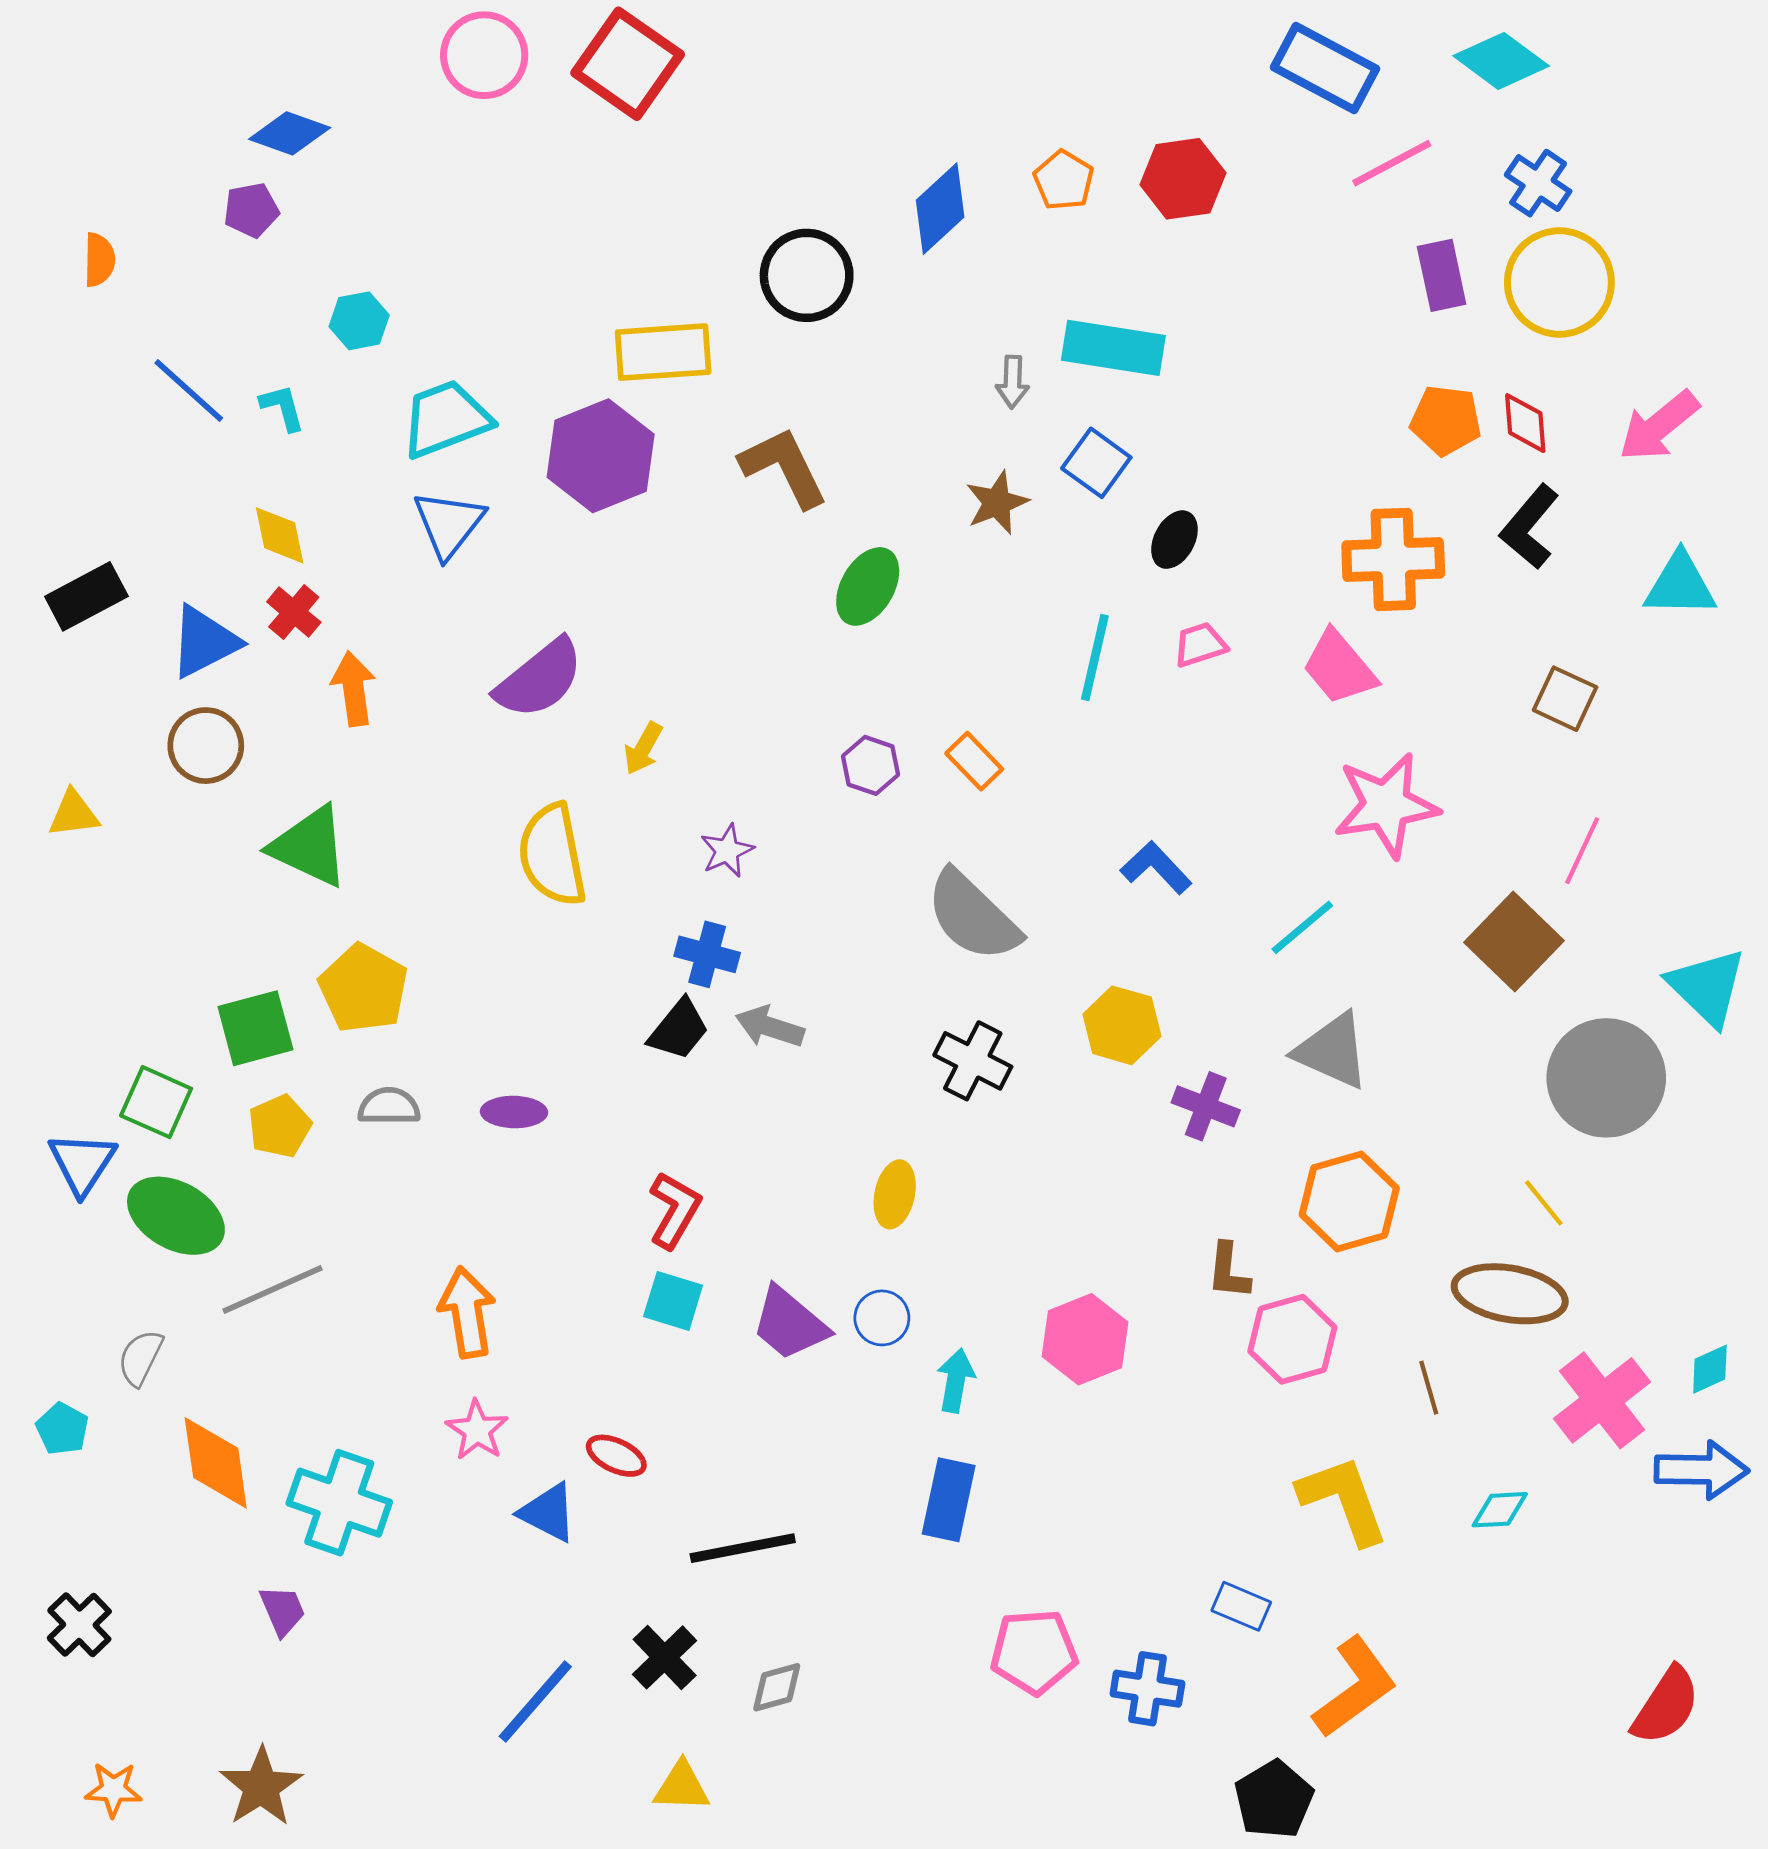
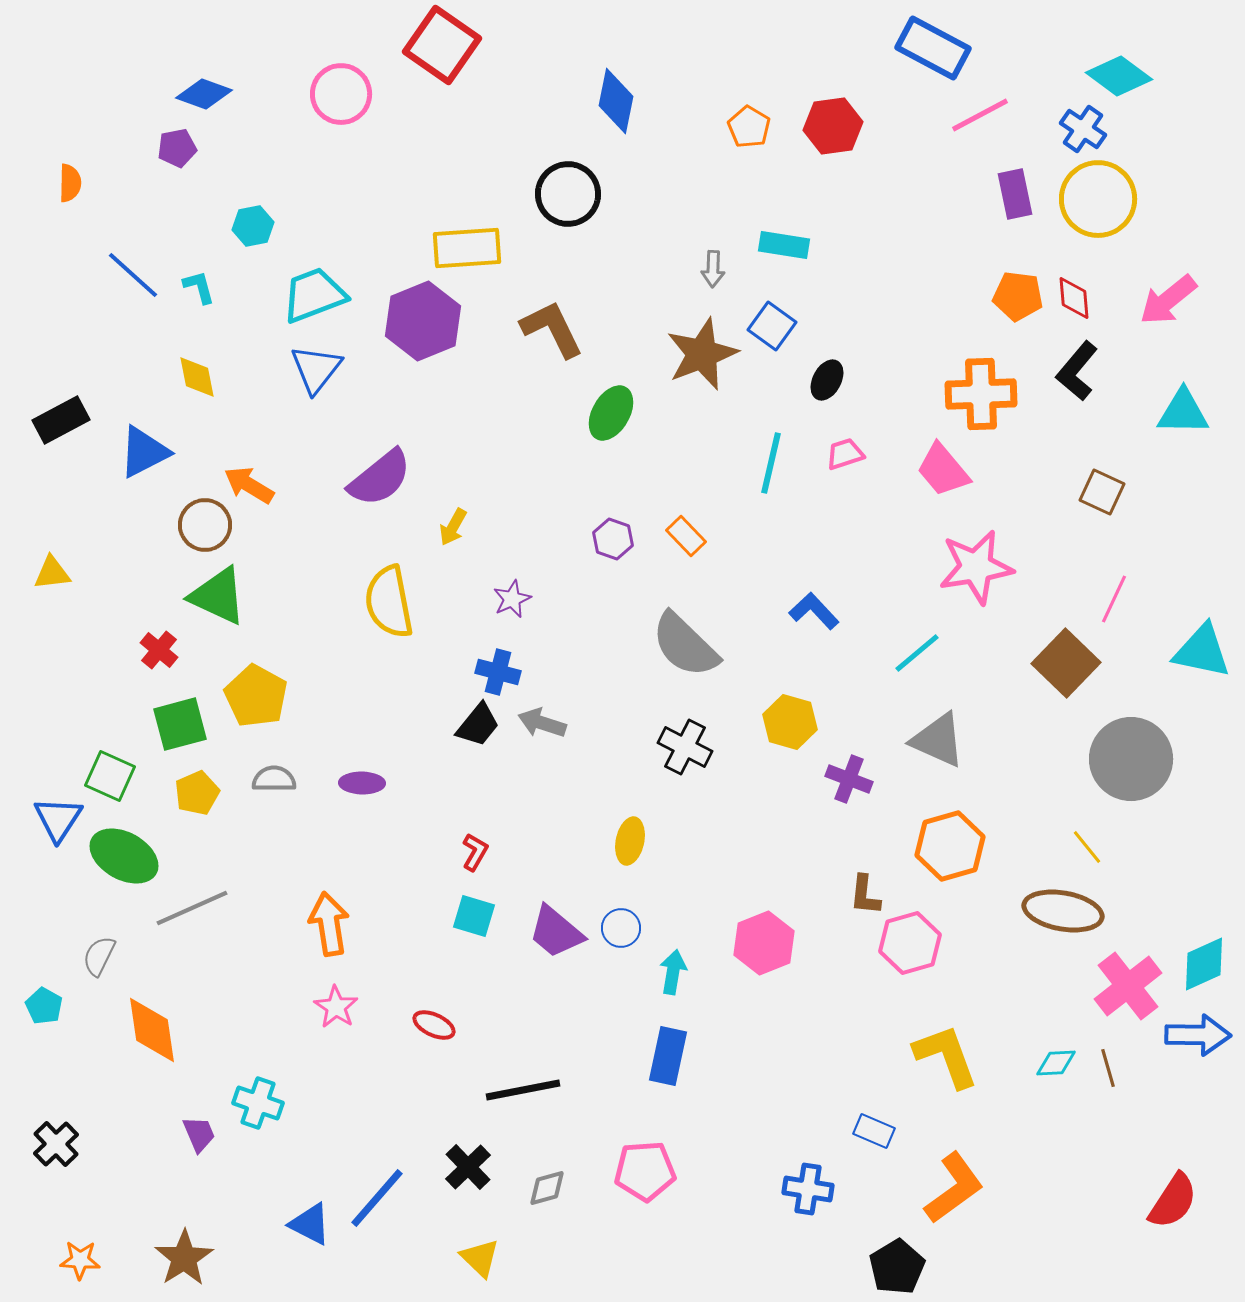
pink circle: (484, 55) -> (341, 94), moved
cyan diamond: (1501, 61) -> (1119, 76), moved
blue diamond: (940, 209) -> (616, 101), moved, turned -36
cyan rectangle: (1113, 348) -> (784, 245), size x0.7
brown star: (997, 503) -> (702, 354), size x1.6
red cross: (294, 612) -> (159, 650), moved
orange arrow: (353, 689) -> (249, 485), turned -51
brown circle: (206, 746) -> (205, 525), moved
cyan triangle: (1707, 987) -> (1202, 651), moved, turned -32
red L-shape: (674, 1210) -> (475, 852), size x0.7
cyan diamond: (1710, 1369) -> (1204, 964), size x1.5
brown line: (1429, 1388) -> (1108, 1068), moved
cyan cross: (339, 1503) -> (258, 1103), moved, size x0.7
blue triangle: (548, 1513) -> (310, 1224), moved
pink pentagon: (1034, 1652) -> (645, 1171), moved
yellow triangle: (682, 1787) -> (480, 1258), turned 42

